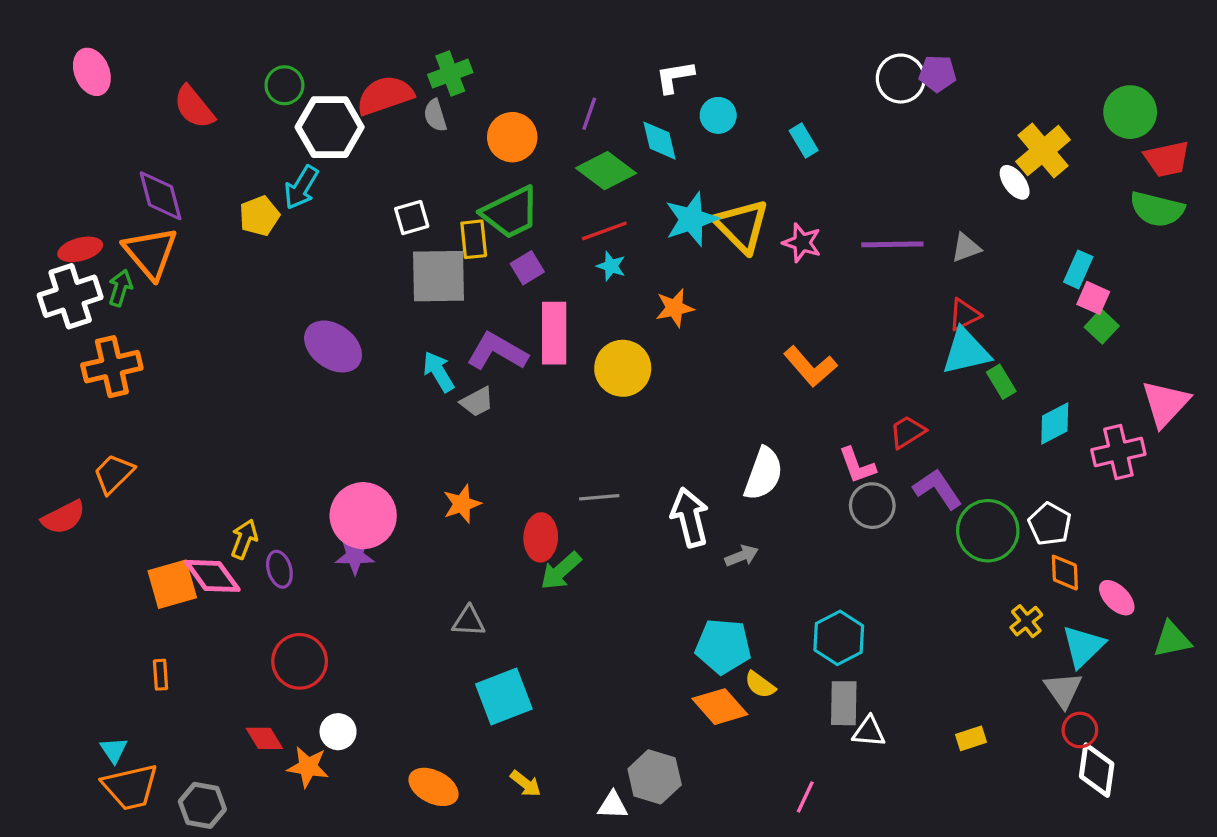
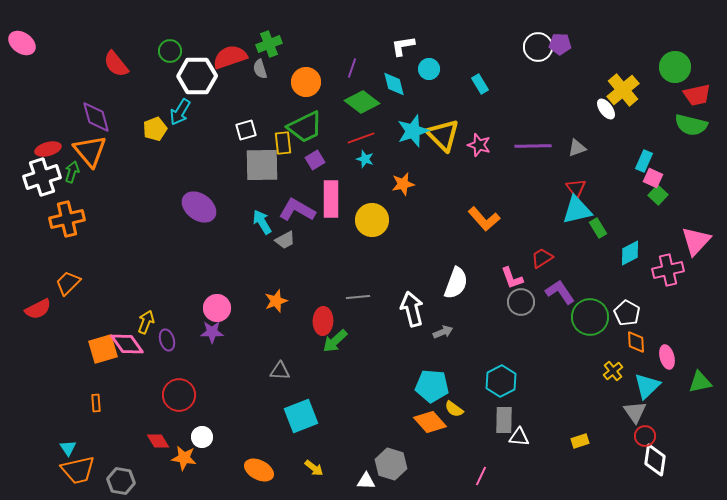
pink ellipse: (92, 72) -> (22, 43), moved, turned -32
red triangle: (964, 315) -> (576, 188), turned -40
pink circle: (363, 516) -> (217, 308), size x0.7
pink ellipse: (1117, 598) -> (667, 357), turned 30

